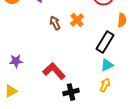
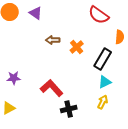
orange cross: (77, 20) -> (77, 47), moved
brown arrow: (55, 23) -> (53, 40), turned -64

